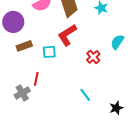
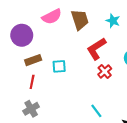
red L-shape: (67, 35) -> (96, 49), moved
red line: (36, 79) -> (32, 82), moved

